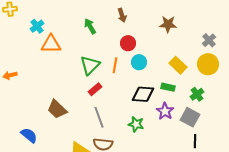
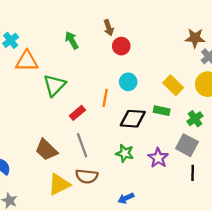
brown star: (168, 24) -> (195, 38), moved
red circle: (128, 43) -> (121, 46), moved
green triangle: (90, 65) -> (54, 85), moved
orange line: (115, 65) -> (105, 98), moved
brown trapezoid: (57, 109) -> (46, 150), moved
purple star: (165, 111) -> (158, 158), moved

